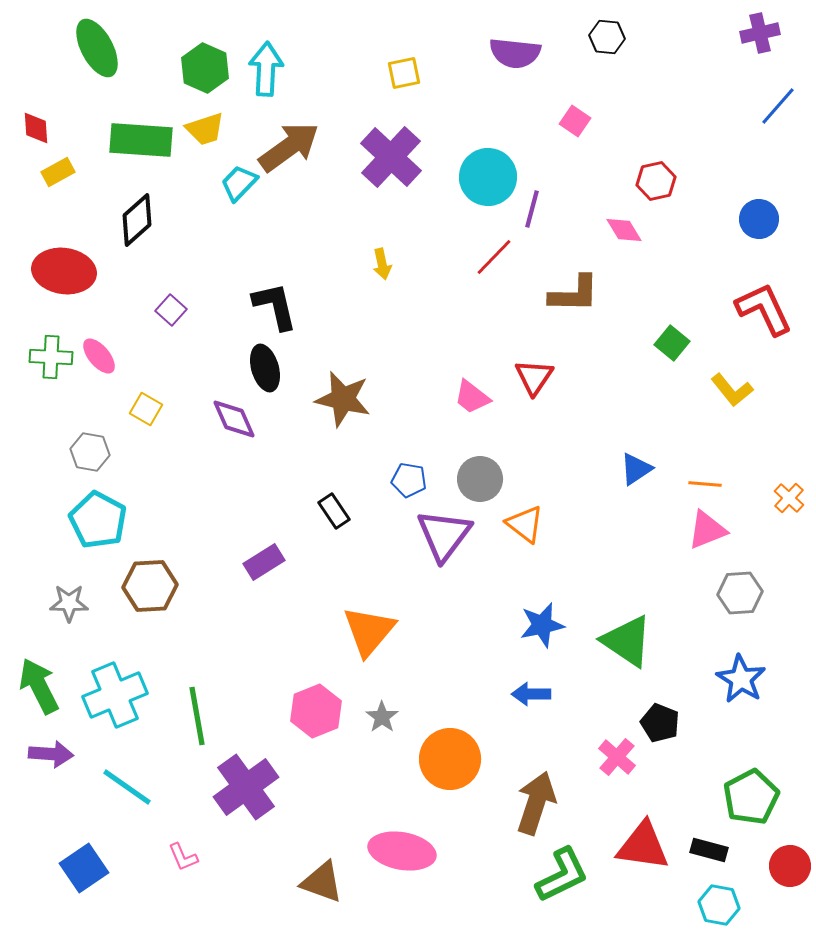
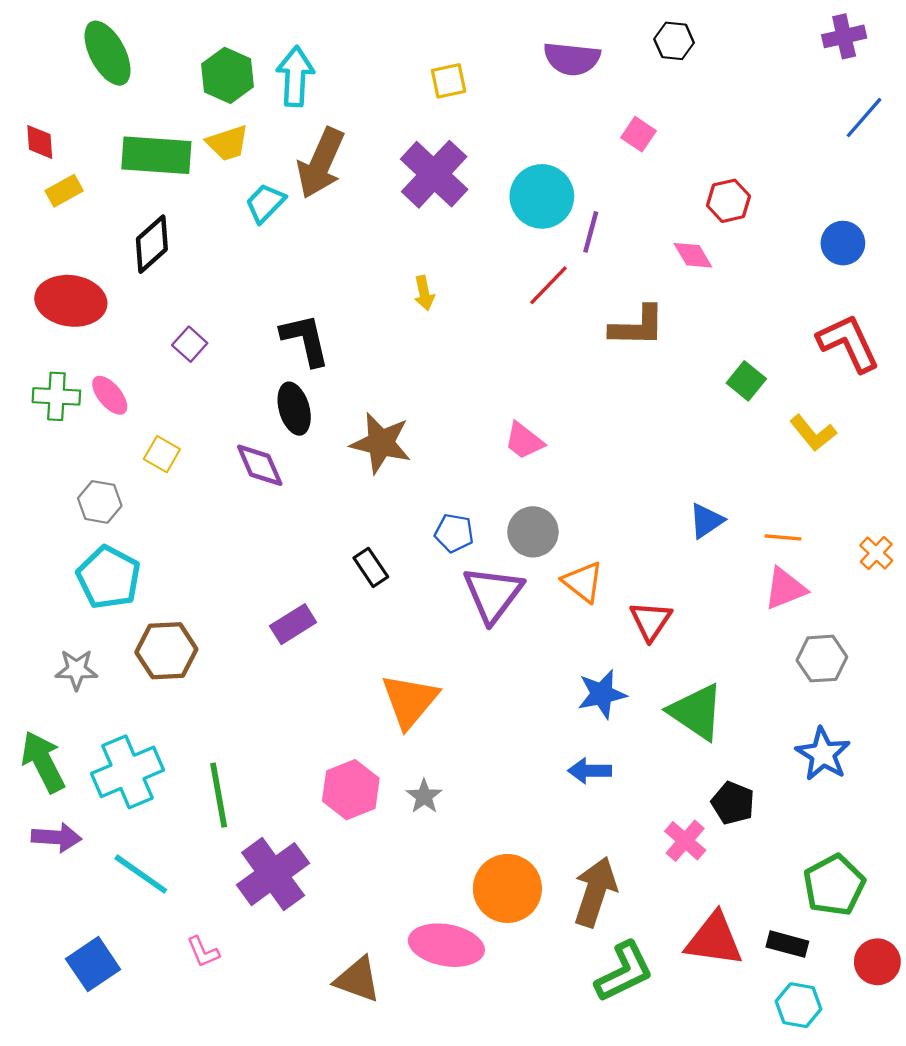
brown arrow: (289, 147) -> (321, 163), turned 150
red triangle: (534, 377) -> (651, 621), moved
orange circle: (450, 759) -> (507, 888), moved

